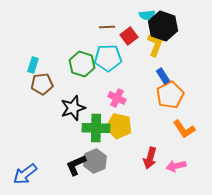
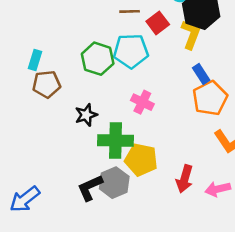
black star: (73, 108) -> (86, 115), size x0.7
yellow pentagon: (119, 126) -> (141, 160), moved

